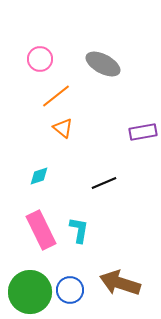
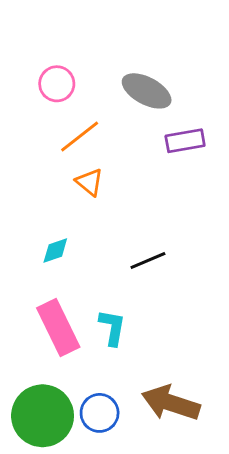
purple rectangle: (143, 132) -> (185, 141), moved

